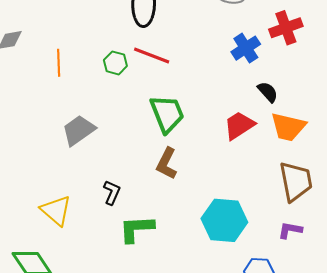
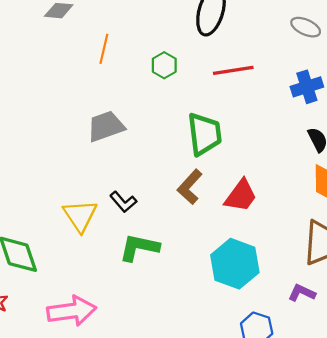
red line: (152, 56) -> (233, 70), moved, turned -45
red trapezoid: (239, 125) -> (241, 196), moved, turned 144
black L-shape: (112, 192) -> (123, 202), turned 100
yellow triangle: (56, 210) -> (80, 216), moved

